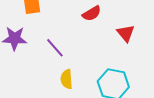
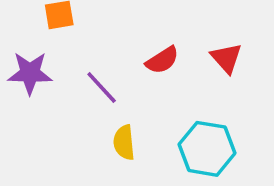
red semicircle: (92, 13) -> (162, 60), moved

